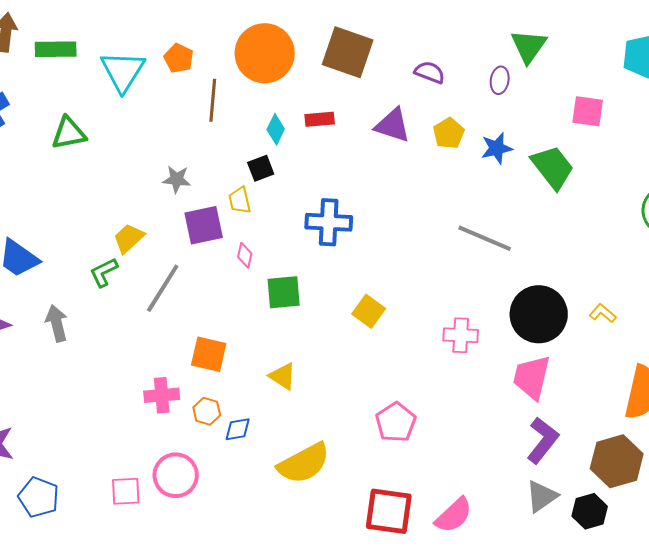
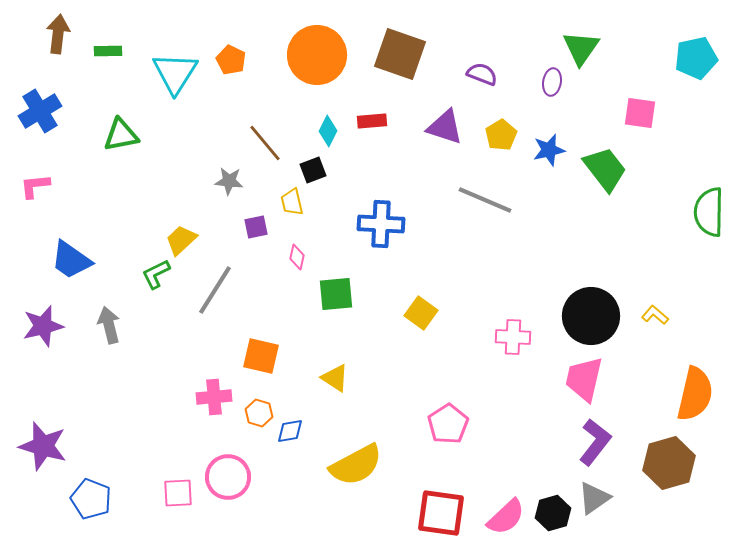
green rectangle: (56, 49) -> (108, 51), size x0.7
brown line: (213, 100) -> (265, 143), moved, turned -45
purple square: (204, 225) -> (256, 227), size x0.6
gray line: (485, 238) -> (485, 200), moved
black hexagon: (590, 511) -> (553, 513), moved

